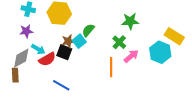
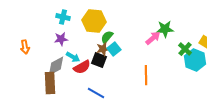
green semicircle: (88, 30) -> (107, 37), moved
green cross: (119, 42) -> (185, 49), moved
pink arrow: (131, 56) -> (153, 38), moved
brown rectangle: (15, 75) -> (50, 83), size x1.5

